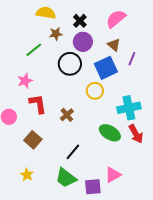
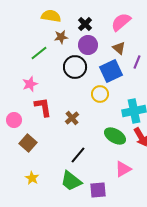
brown square: (33, 140) -> (28, 143), moved
pink triangle: (113, 175) -> (123, 169), moved

